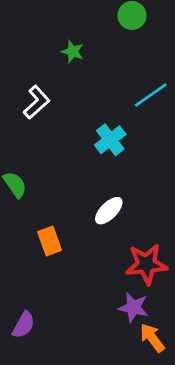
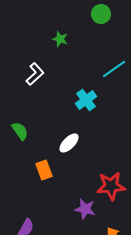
white ellipse: (109, 211) -> (69, 143), moved
purple star: (133, 307) -> (85, 209), moved

